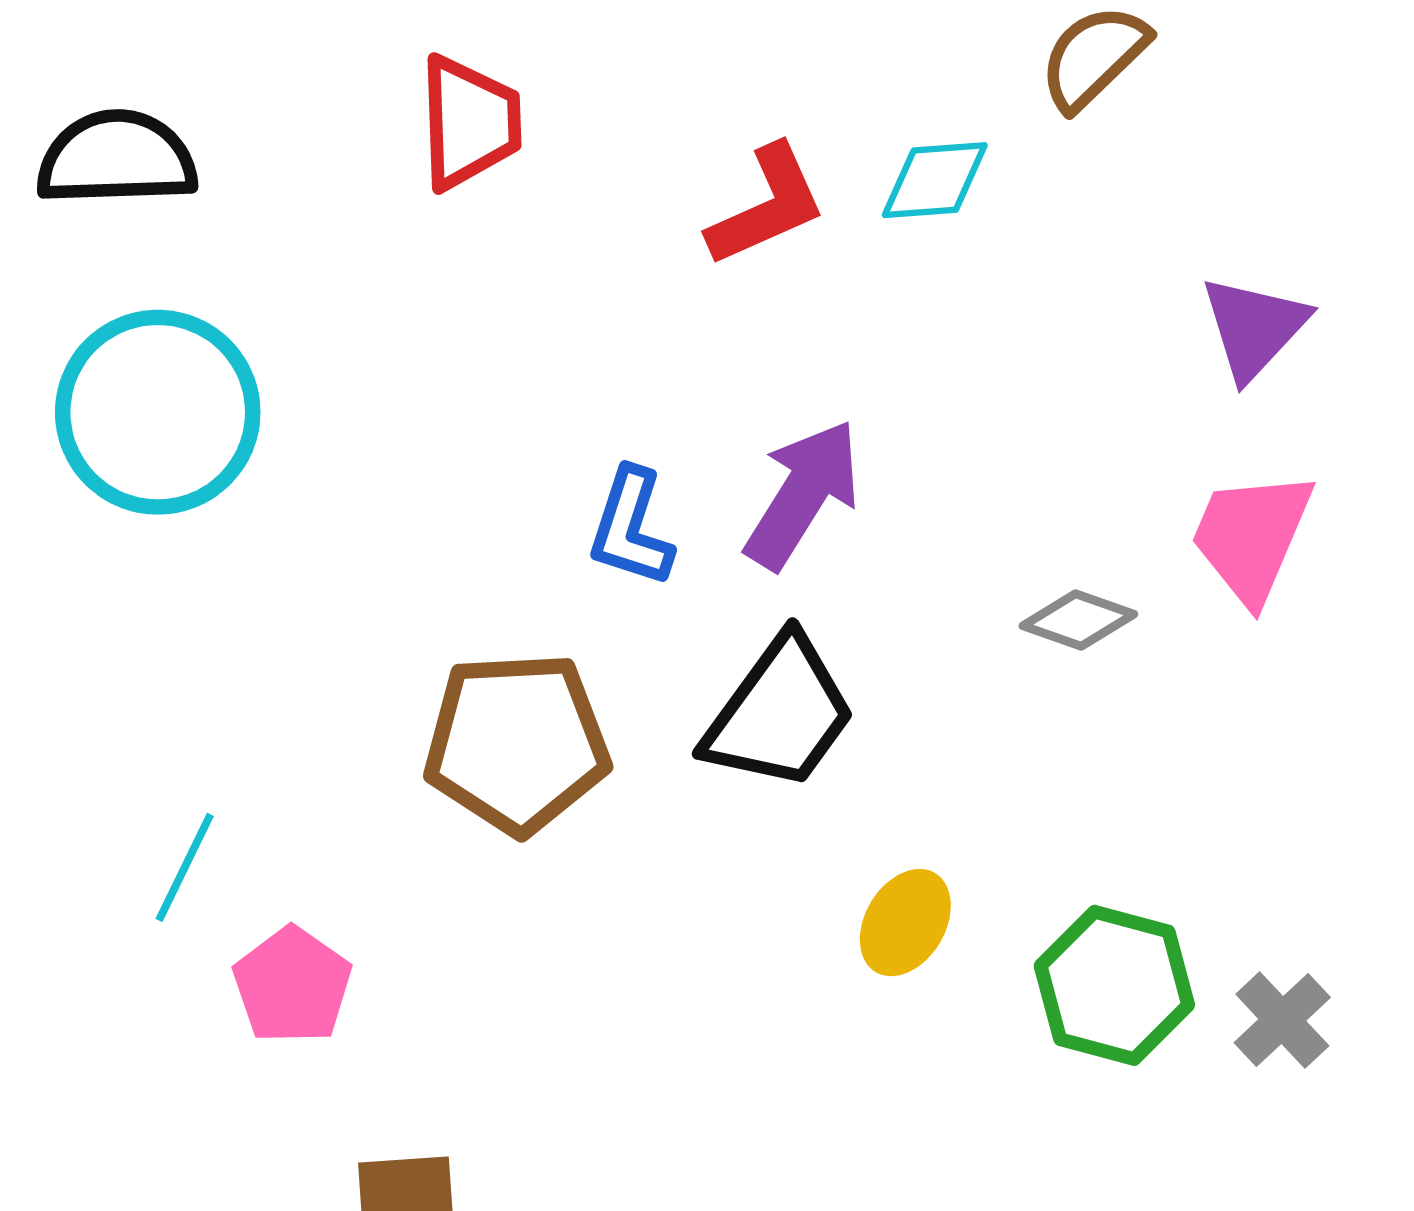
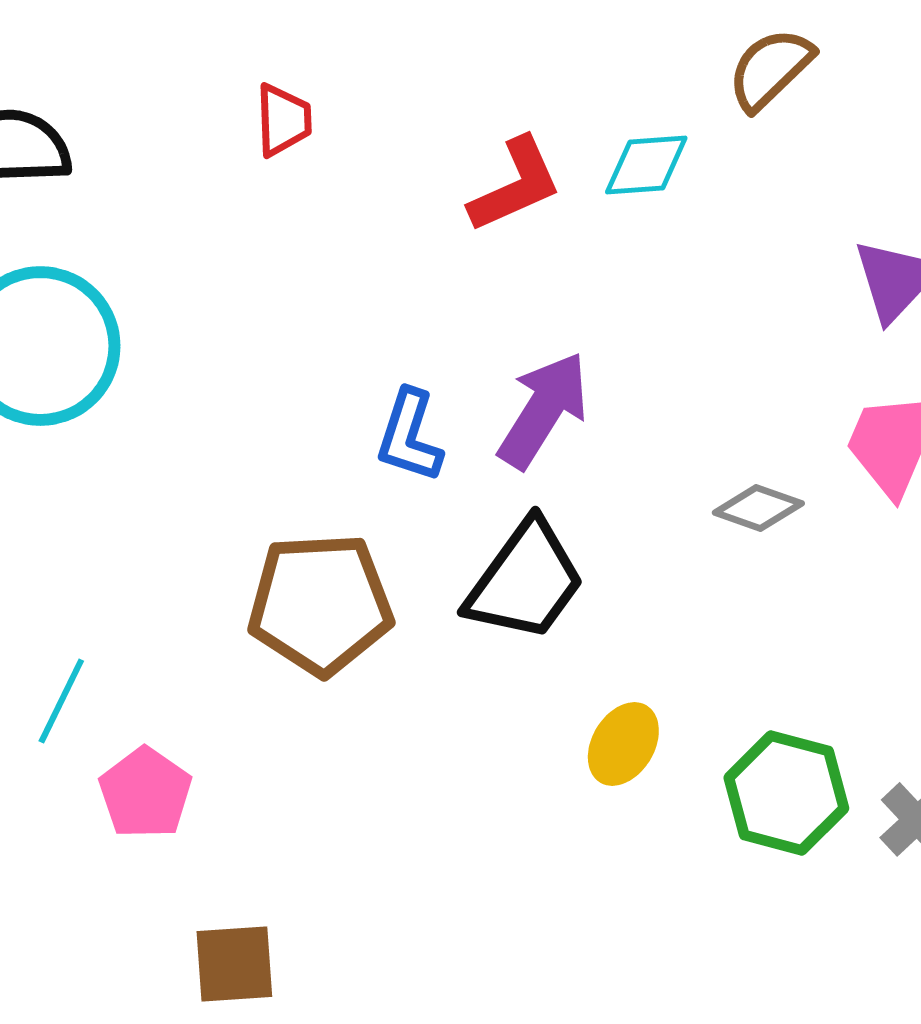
red trapezoid: (469, 122) -> (283, 120), size x0.7

